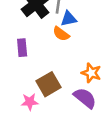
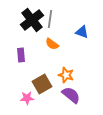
blue triangle: (69, 19) -> (82, 32), moved, turned 32
orange star: (91, 73) -> (66, 75), moved

